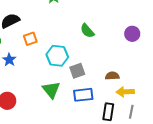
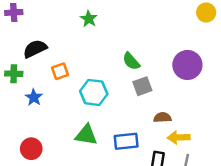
purple circle: (132, 34) -> (187, 65), size x1.5
gray square: (77, 71) -> (142, 86), moved
green triangle: (51, 90) -> (86, 135), turned -42

